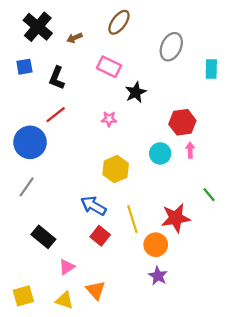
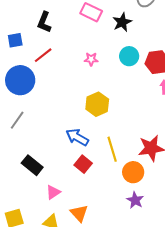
blue square: (24, 67) -> (15, 40), moved
black star: (136, 92) -> (122, 22), moved
cyan circle: (160, 153) -> (129, 56), moved

